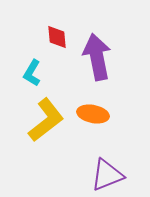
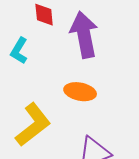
yellow L-shape: (46, 120) -> (33, 125), moved

